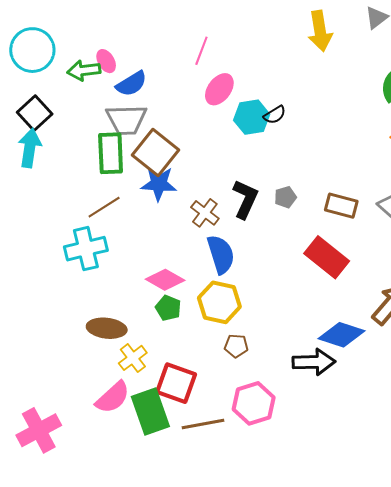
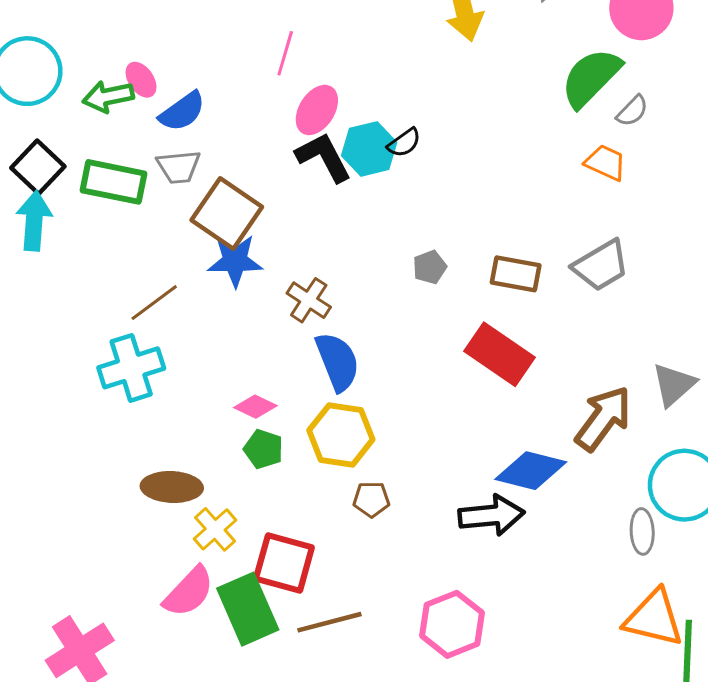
gray trapezoid: (126, 120) -> (179, 167), size x0.7
green rectangle: (111, 153) -> (114, 182), moved, turned -72
black L-shape: (245, 199) -> (324, 157), moved, turned -48
pink diamond: (165, 280) -> (255, 407), size x0.7
pink hexagon: (254, 403) -> (452, 624), moved

